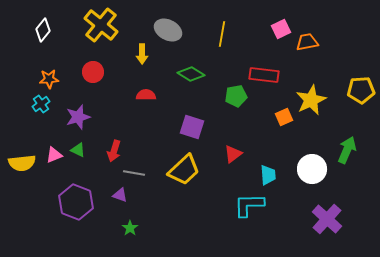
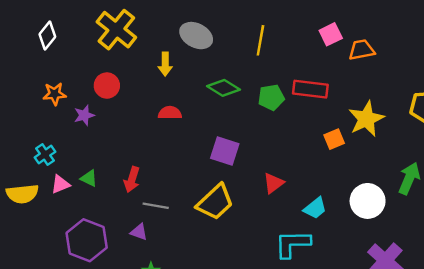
green pentagon: (236, 96) -> (271, 97), moved
cyan cross: (41, 104) -> (45, 155), moved
purple star: (78, 117) -> (84, 115), moved, size x0.7
cyan trapezoid: (268, 175) -> (315, 208), turned 55

